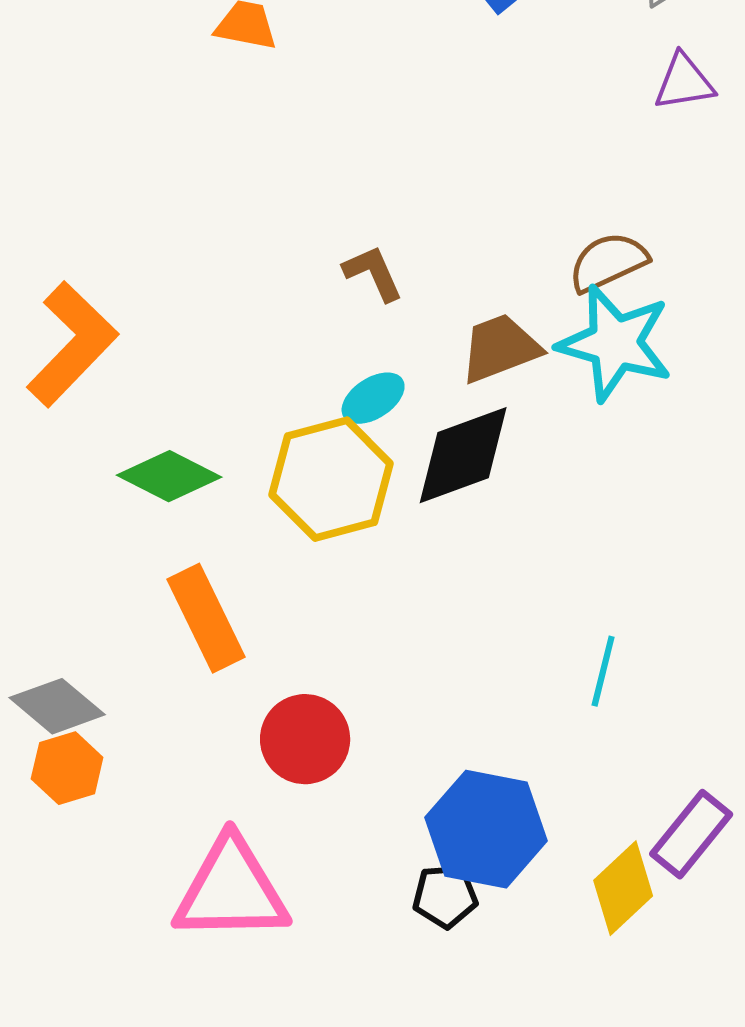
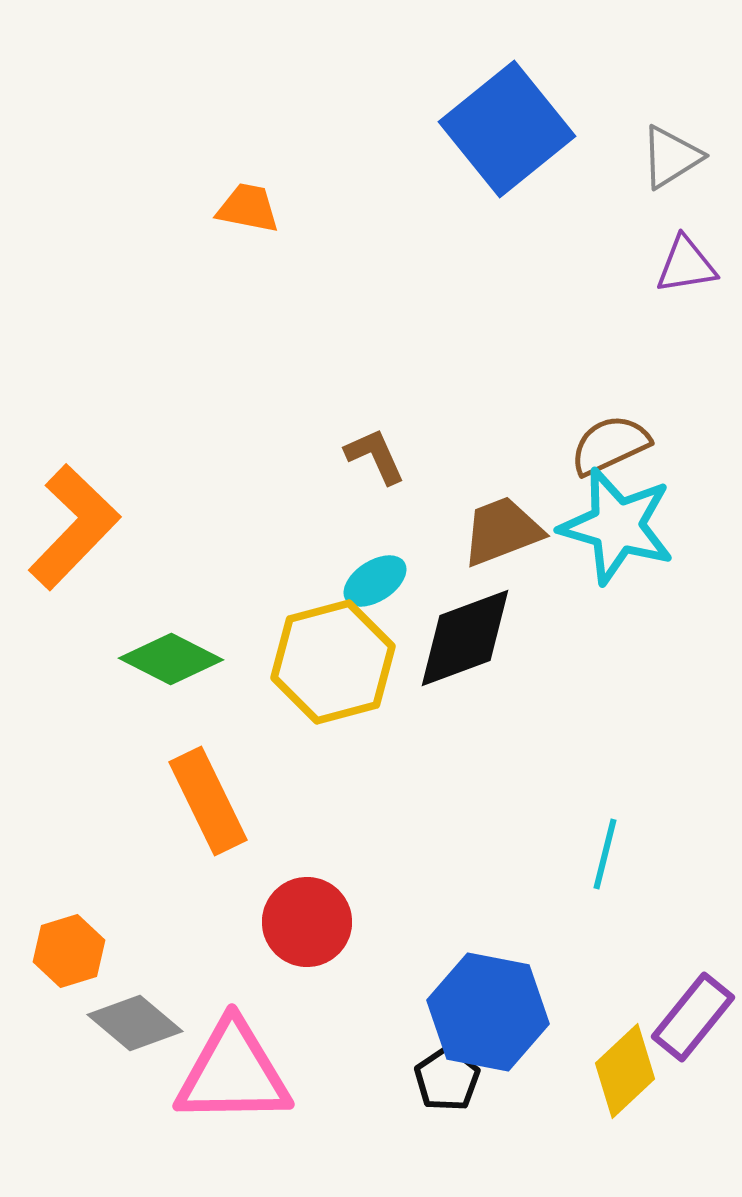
gray diamond: (57, 706) -> (135, 1023), moved
black pentagon: (445, 896) -> (447, 1079), turned -30

